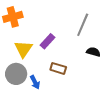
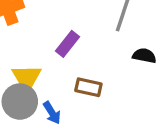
yellow triangle: (23, 49) -> (27, 78), moved

